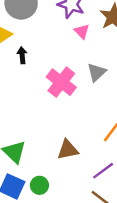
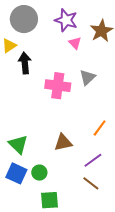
black arrow: (22, 55) -> (25, 63), size x1.5
pink cross: (61, 82) -> (58, 86), turned -30

